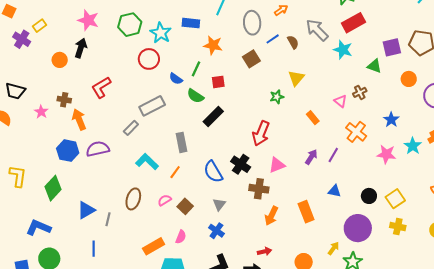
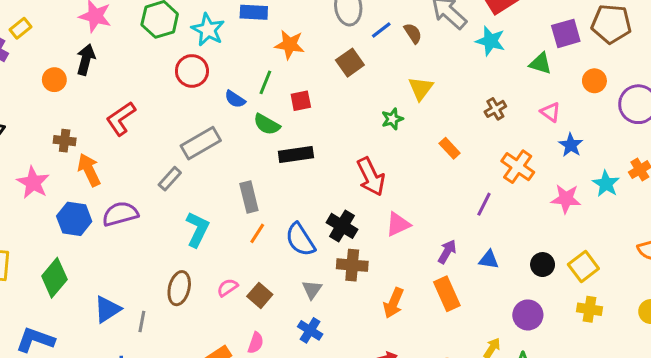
brown cross: (360, 92) -> (495, 109), moved
pink triangle: (340, 101) -> (550, 112), moved
pink star: (41, 112) -> (33, 183), moved, size x1.5
black rectangle: (213, 116) -> (296, 154), turned 40
red arrow: (261, 133) -> (371, 177), turned -45
purple arrow: (311, 157) -> (447, 252), moved
cyan L-shape: (147, 162) -> (197, 229), turned 75
orange line: (175, 172) -> (257, 233), moved
brown cross: (259, 189) -> (352, 265), moved
purple circle: (358, 228) -> (528, 315), size x0.7

